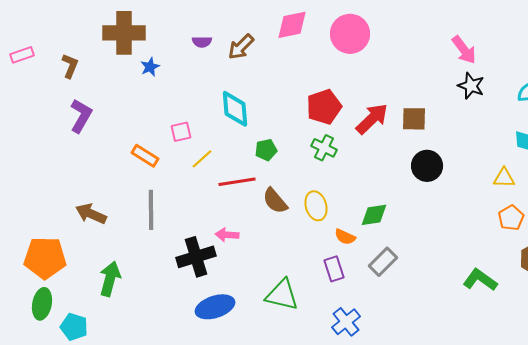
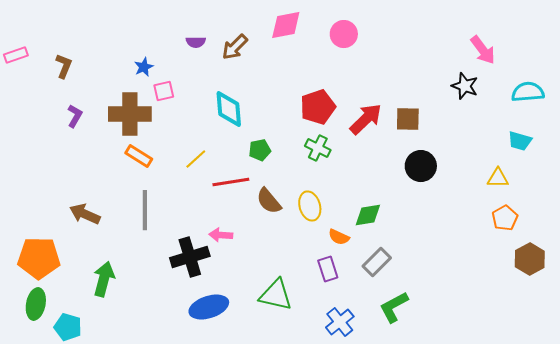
brown cross: (124, 33) -> (130, 114), moved
pink circle: (350, 34) -> (344, 34), size x0.7
pink arrow: (464, 50) -> (483, 50), moved
purple L-shape: (81, 116) -> (75, 116), size x0.7
pink square: (181, 132) -> (164, 91), moved
green L-shape: (480, 280) -> (394, 307), moved, turned -64

